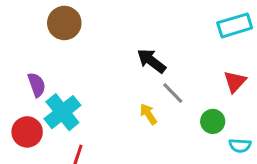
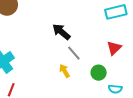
yellow arrow: (148, 114) -> (65, 71), moved

